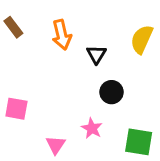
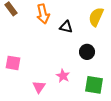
black triangle: (96, 54) -> (66, 27), turned -48
black circle: (111, 92) -> (87, 52), moved

